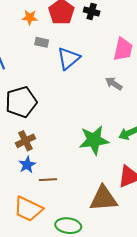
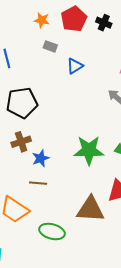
blue triangle: (69, 58) -> (75, 66), size x0.7
blue star: (27, 165) -> (41, 158), moved

